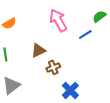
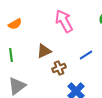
blue line: (85, 34) -> (86, 55), moved

